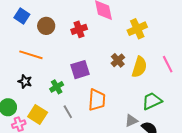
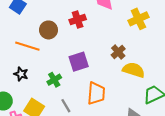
brown circle: (46, 26) -> (48, 30), moved
yellow semicircle: (139, 67) -> (134, 70), moved, turned -90

